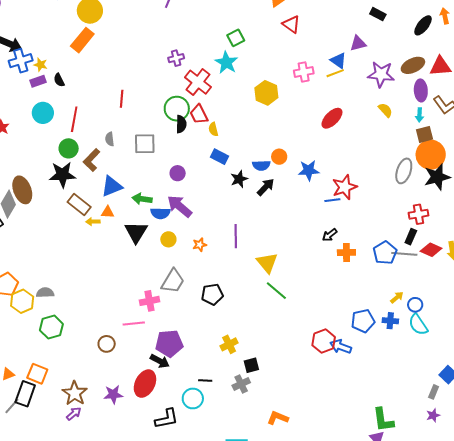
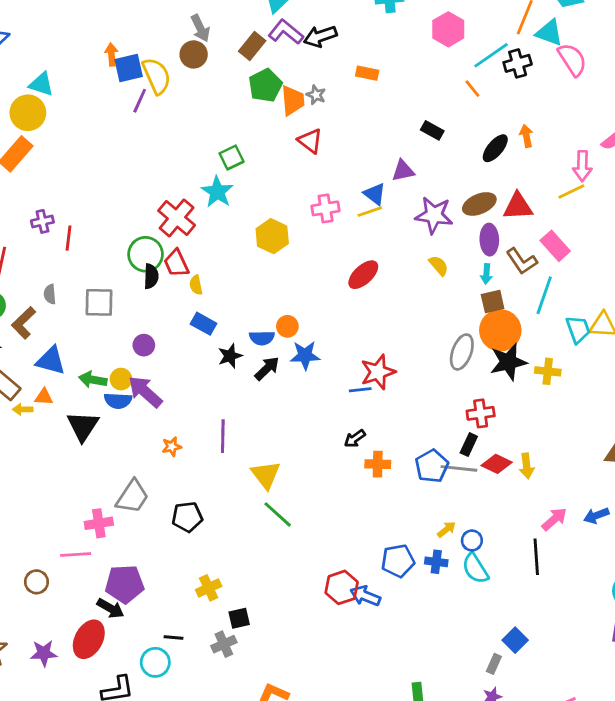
purple cross: (176, 58) -> (42, 221), moved
blue star: (309, 170) -> (305, 355), moved
blue triangle: (112, 186) -> (51, 361), turned 35
yellow circle: (168, 239) -> (121, 379), moved

